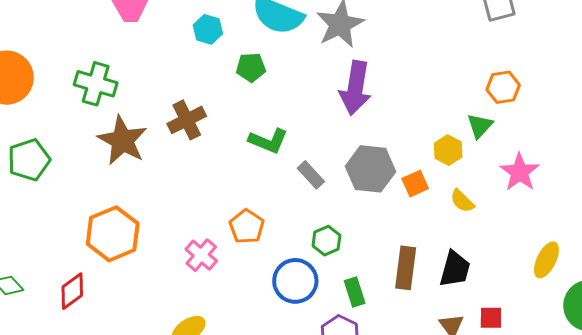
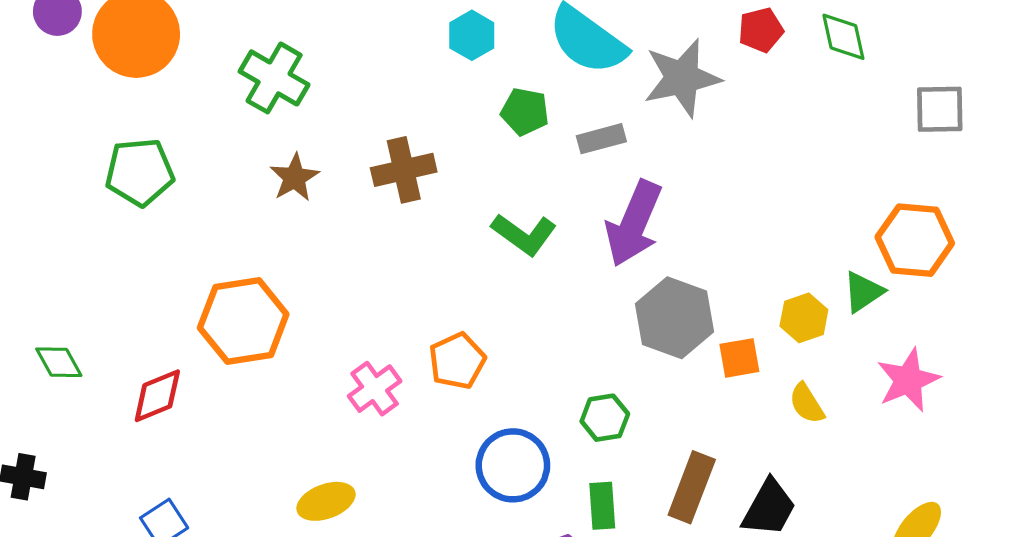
orange hexagon: (503, 87) -> (915, 240), size x1.4
purple arrow: (355, 88) -> (634, 224), moved
brown star: (122, 140) -> (295, 177), size x0.6
gray rectangle: (311, 175) -> (601, 139), moved, turned -76
green hexagon: (326, 241) -> (605, 418), moved

